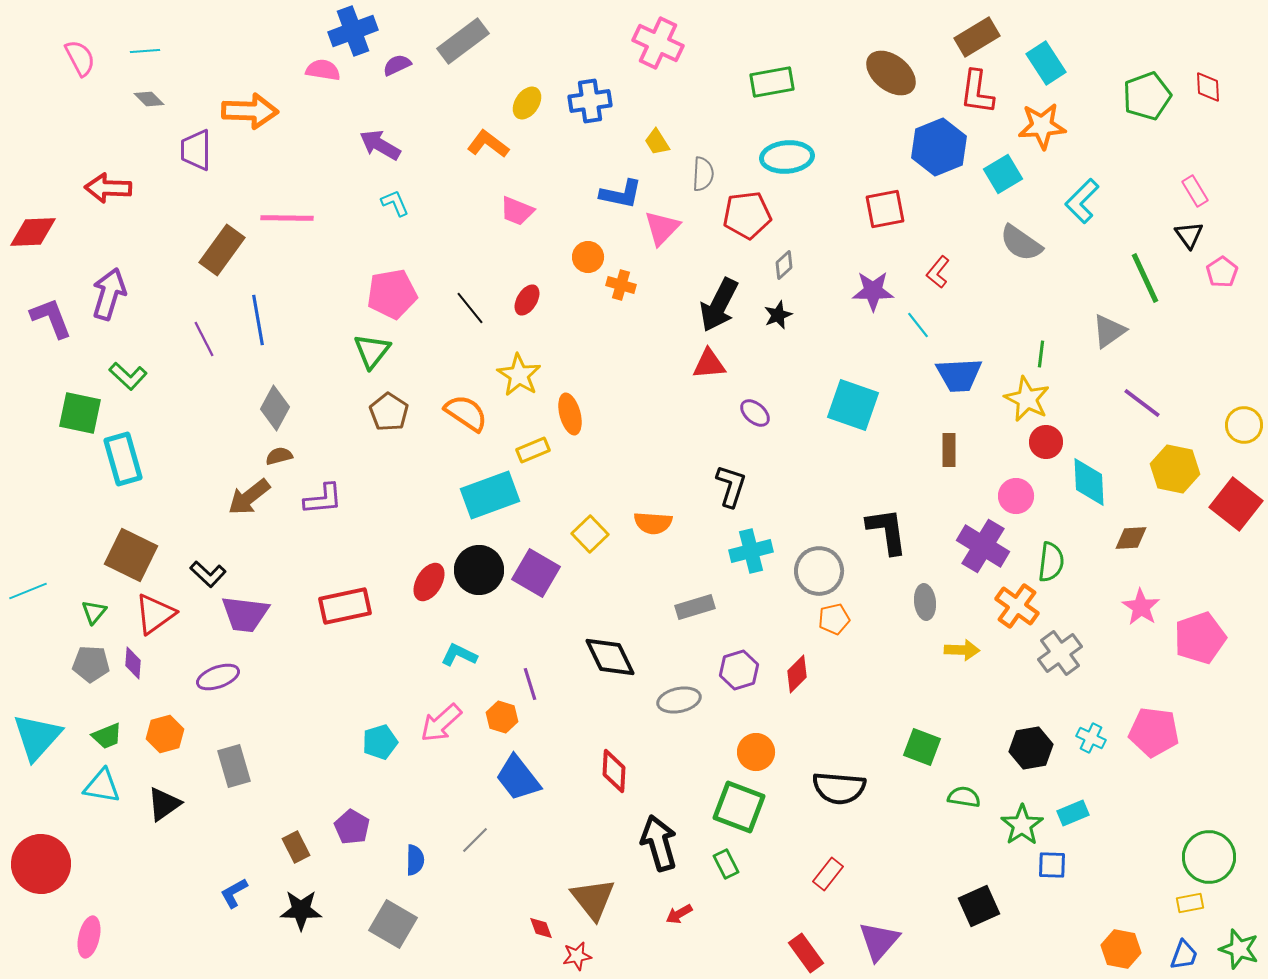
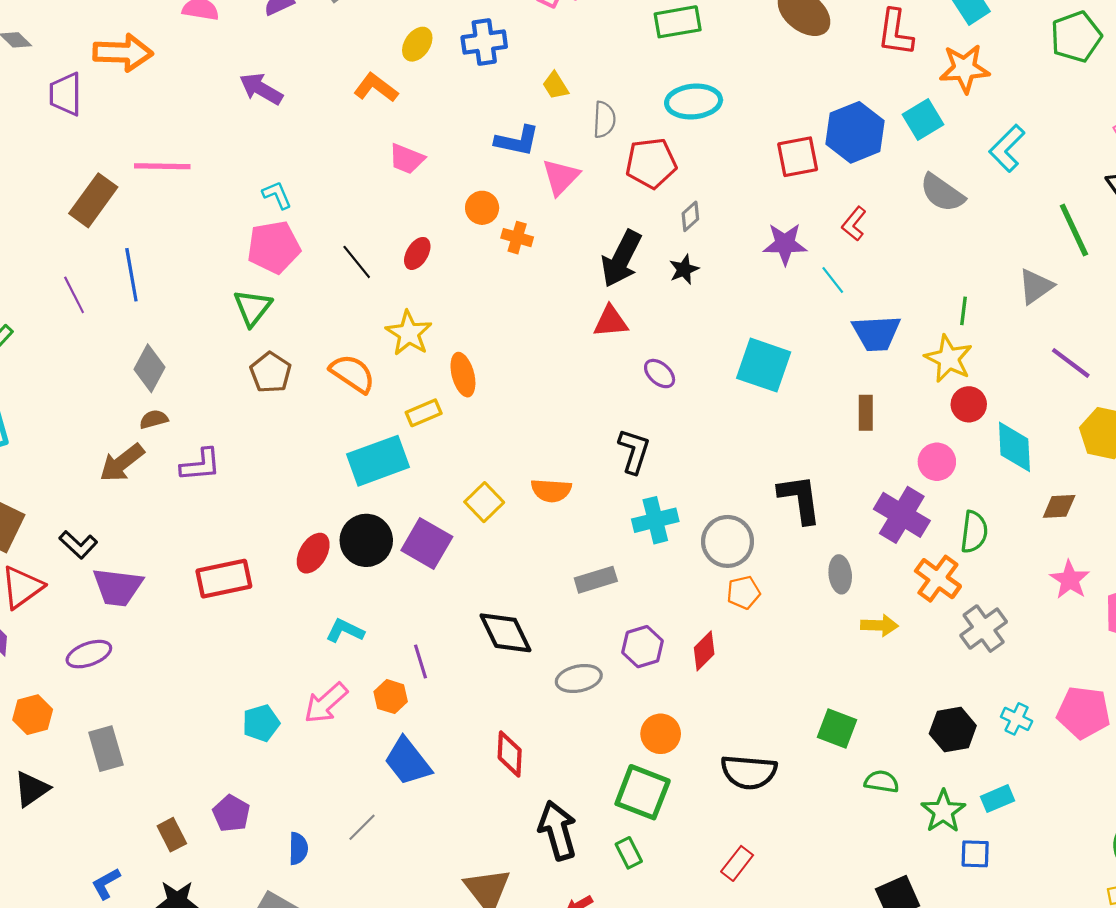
blue hexagon: (939, 147) -> (855, 132), moved
cyan L-shape: (395, 203) -> (277, 195), moved

